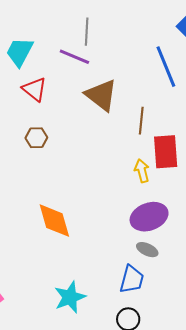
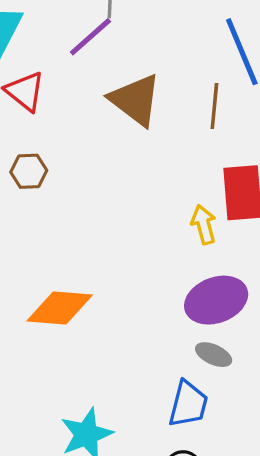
purple line: (74, 57) -> (90, 37), turned -64
brown line: (141, 121) -> (214, 106), moved
orange diamond: (54, 221) -> (60, 308), turned -69

